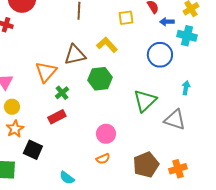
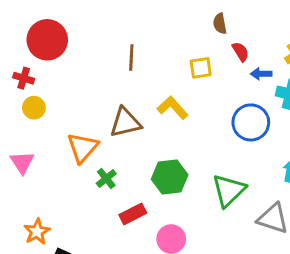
green hexagon: (100, 79) -> (170, 177), moved
yellow circle: (12, 107) -> (34, 108), moved
red rectangle: (57, 117) -> (133, 214), moved

